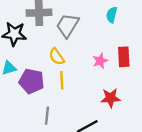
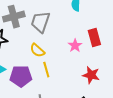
red star: (111, 98) -> (91, 75), turned 30

